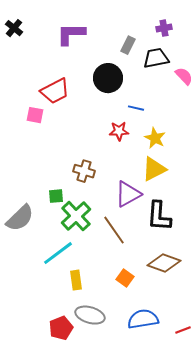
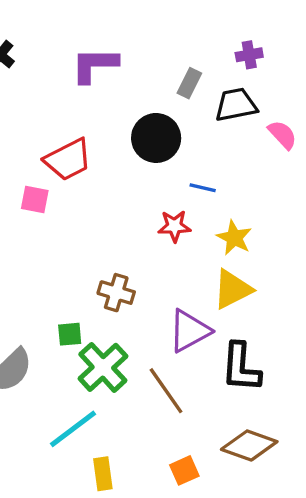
orange square: (125, 278) -> (184, 470), turned 30

